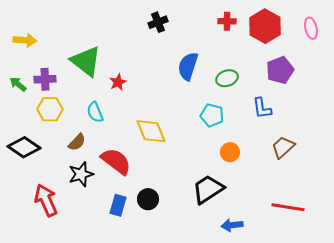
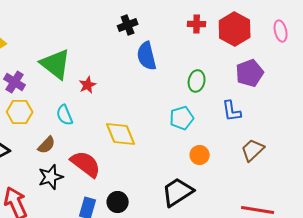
blue semicircle: (188, 66) -> (147, 56), moved, turned -32
green ellipse: (227, 78) -> (197, 81), turned -60
purple cross: (45, 79) -> (15, 82), turned 35
cyan pentagon: (212, 115) -> (182, 118), turned -30

